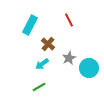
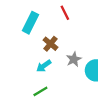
red line: (69, 20) -> (65, 13), moved

